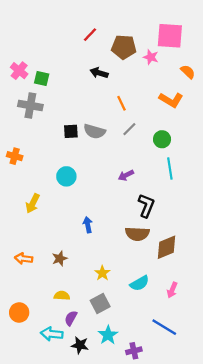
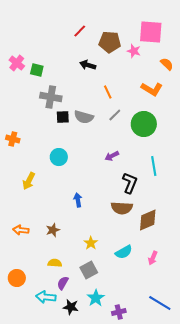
gray cross: (30, 106) -> (51, 97), moved
green circle: (162, 139) -> (144, 124), size x1.6
cyan line: (170, 168) -> (154, 166), moved
blue line: (164, 327) -> (160, 303), moved

